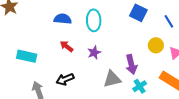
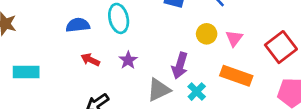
cyan rectangle: (27, 56) -> (26, 72), moved
purple arrow: (131, 64) -> (180, 66), turned 42

